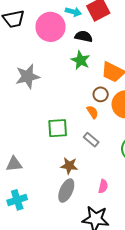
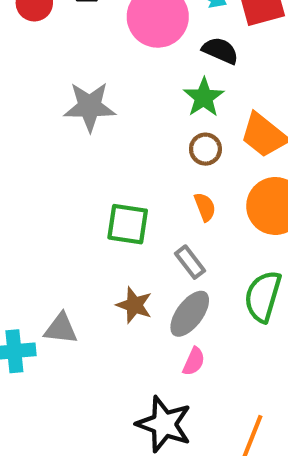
brown circle: (101, 94) -> (205, 149), moved
gray triangle: (14, 164) -> (61, 329), moved
gray ellipse: (66, 191) -> (190, 314), moved

